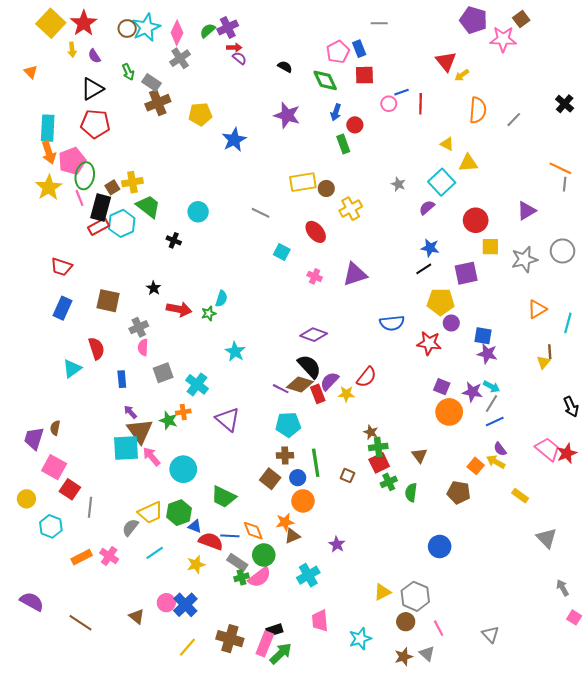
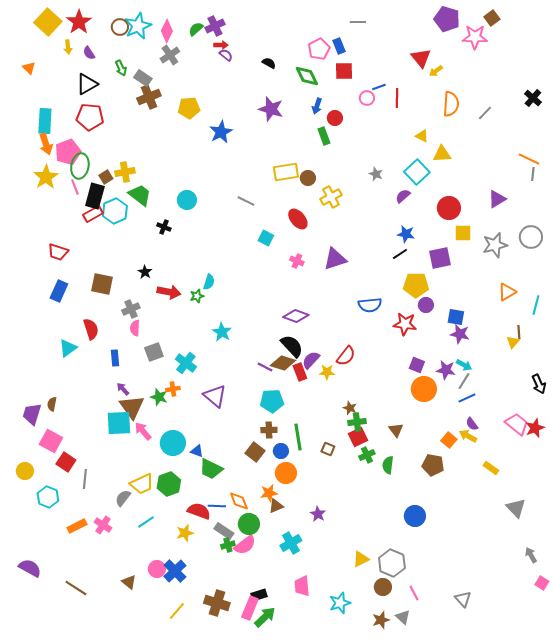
blue triangle: (195, 526) -> (197, 451), moved

